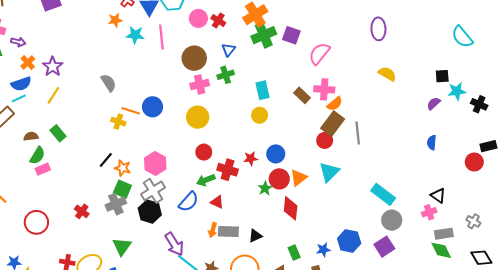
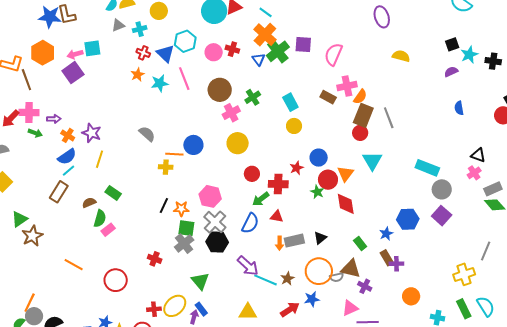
blue triangle: (228, 50) -> (259, 59), moved
purple semicircle: (434, 103) -> (451, 72), turned 32

